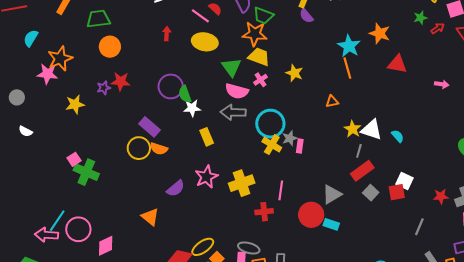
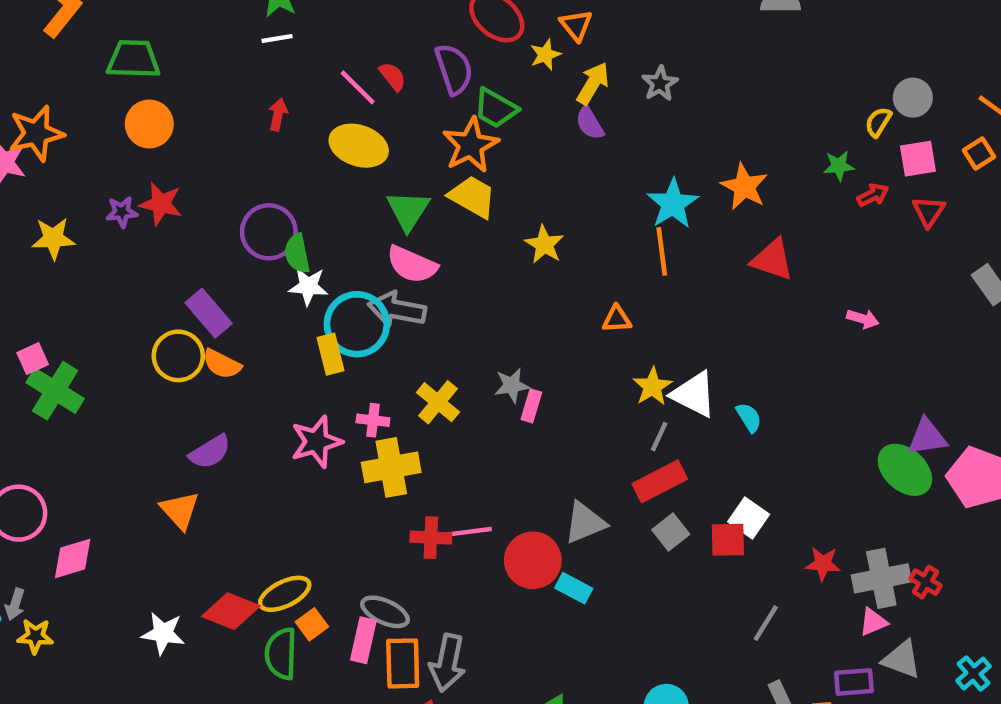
orange star: (255, 34) -> (471, 145), turned 30
pink cross: (261, 80) -> (373, 420), moved, turned 32
cyan circle: (270, 124) -> (357, 324), moved
yellow cross: (272, 145) -> (438, 402), moved
purple semicircle: (176, 188) -> (210, 452), moved
pink line: (281, 190) -> (470, 532), moved, turned 66

